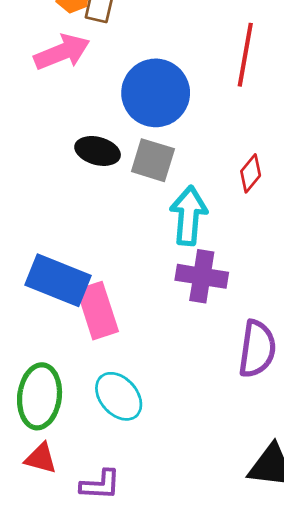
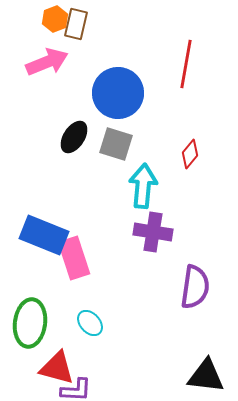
black ellipse: (98, 151) -> (74, 137), turned -72
cyan ellipse: (119, 396) -> (90, 323), size x0.7
red triangle: (41, 458) -> (57, 368), moved, size x1.4

